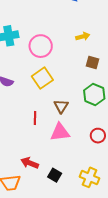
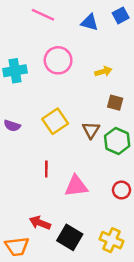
pink circle: (41, 46) -> (58, 60), moved
brown triangle: (61, 106) -> (91, 130), moved
black square: (55, 175) -> (70, 237), size x1.5

